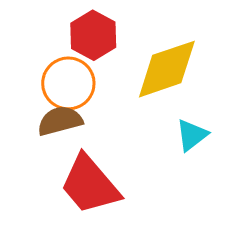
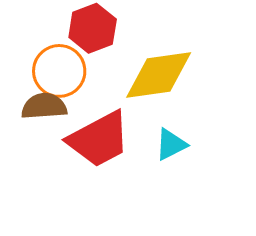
red trapezoid: (90, 185) -> (99, 139), moved, turned -88

